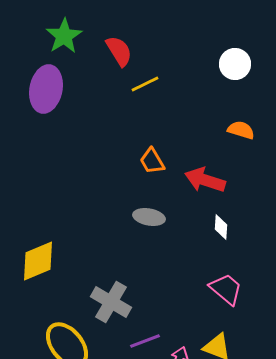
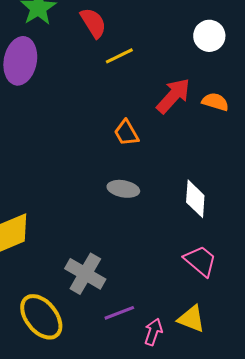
red arrow: (205, 180) -> (173, 96), moved, turned 114
white diamond: (221, 227) -> (195, 199), size x1.5

